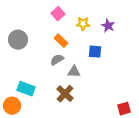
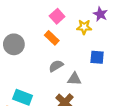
purple star: (108, 26) -> (100, 14), moved
orange rectangle: (61, 41) -> (52, 38), moved

